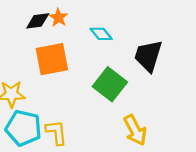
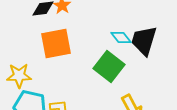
cyan diamond: (101, 34) -> (121, 38), moved

